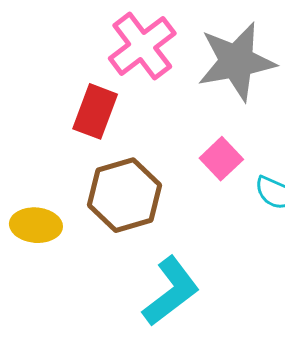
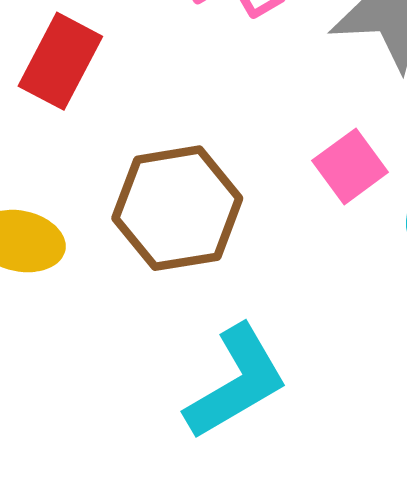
red rectangle: (95, 111) -> (60, 61), moved

